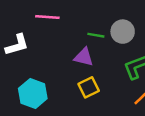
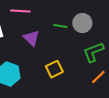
purple triangle: (84, 57) -> (31, 38), moved, turned 30

